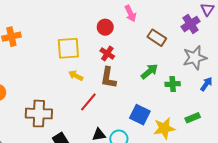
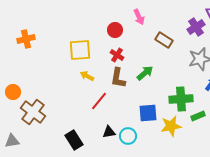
green arrow: (149, 71) -> (145, 73), moved
green cross: (173, 84) -> (181, 99), moved, size x1.6
brown cross: (39, 114) -> (33, 112), moved, turned 35
blue square: (140, 115) -> (148, 113), turned -30

